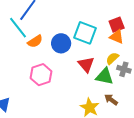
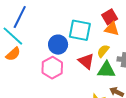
orange semicircle: (35, 41) -> (13, 54), moved
yellow semicircle: (112, 58) -> (103, 51), moved
pink hexagon: (41, 75) -> (52, 68), moved

